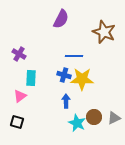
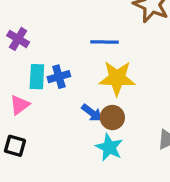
blue cross: (64, 75) -> (59, 77), moved, turned -32
blue arrow: (66, 101) -> (92, 113), turned 128
brown circle: (94, 117) -> (112, 117), moved

